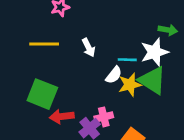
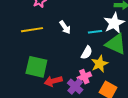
white semicircle: (114, 75) -> (87, 53), moved
yellow star: (130, 85) -> (99, 64), moved

